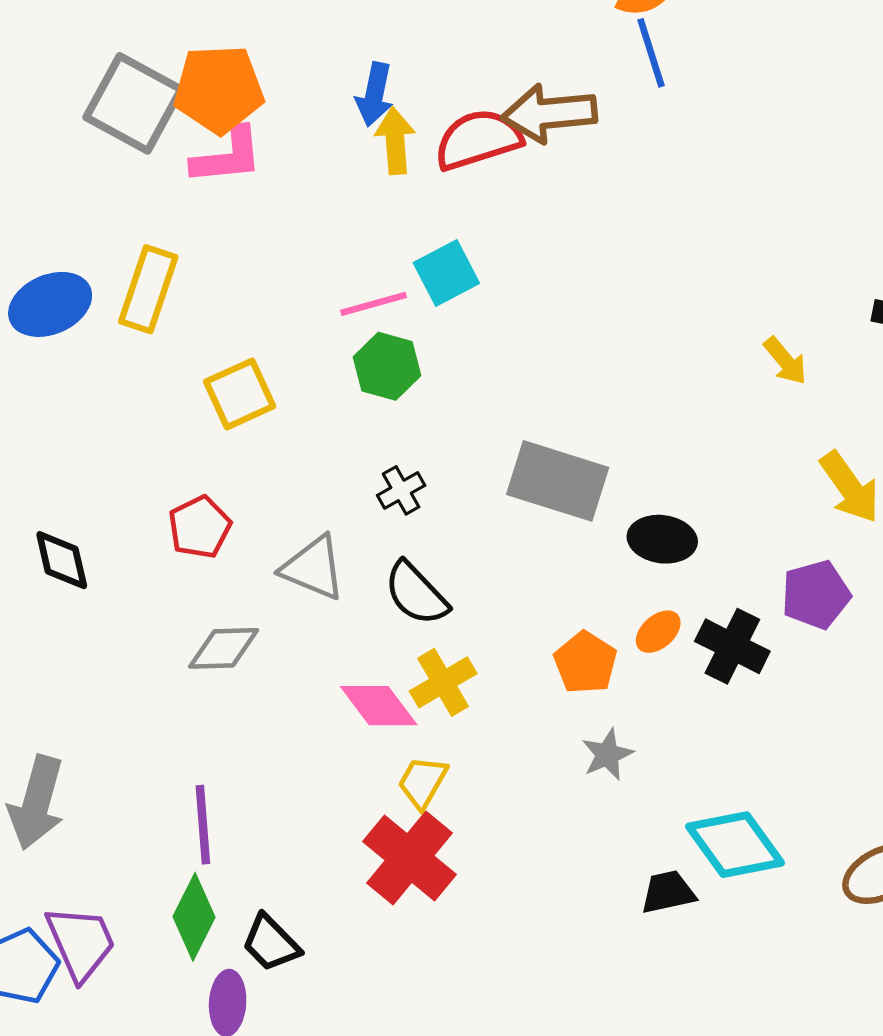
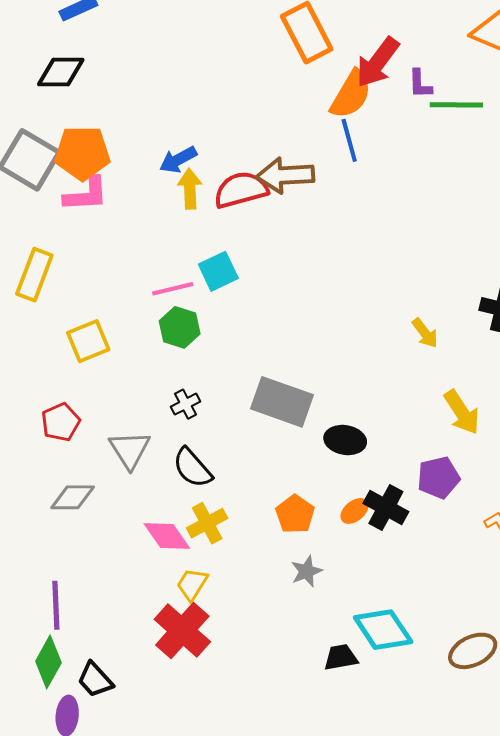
blue arrow: (375, 94) -> (178, 160), turned 48
gray triangle: (313, 568) -> (130, 450), turned 33
orange ellipse: (658, 632) -> (354, 511), moved

